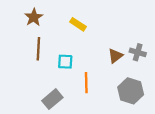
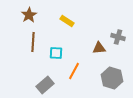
gray cross: (138, 52) -> (118, 37), moved
brown triangle: (115, 56) -> (99, 48), turned 32
orange line: (86, 83) -> (74, 71), turned 30

